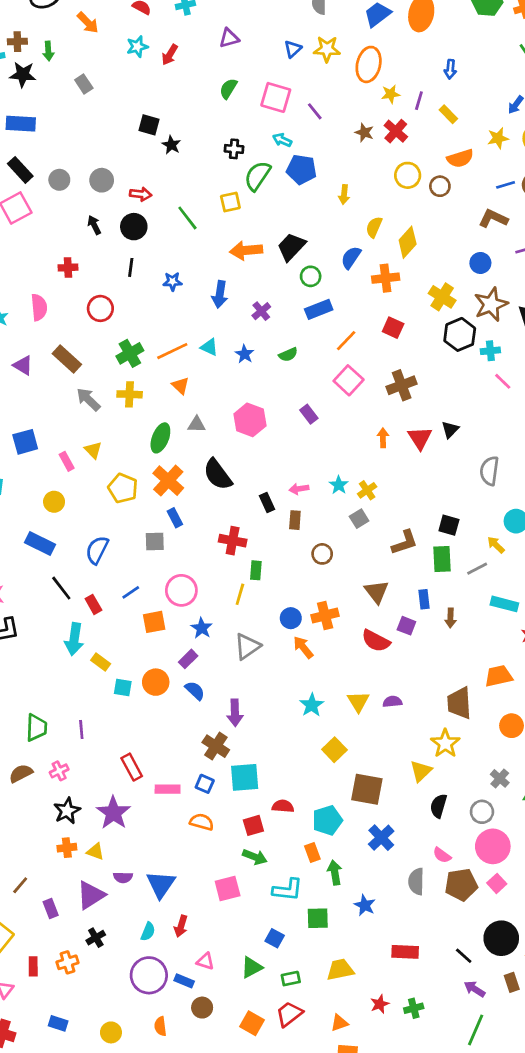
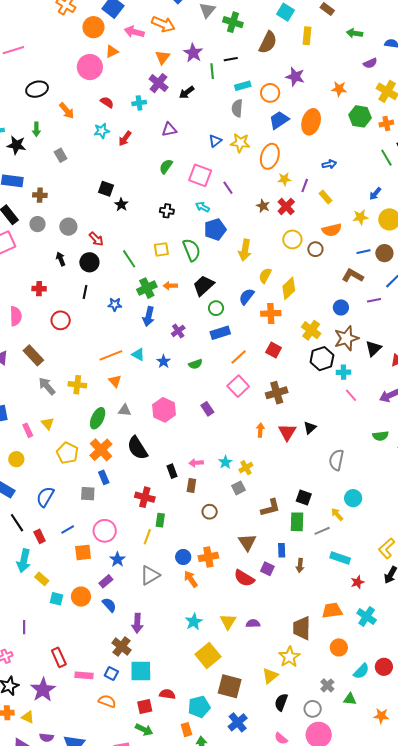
brown cross: (17, 42) -> (40, 195), moved
blue arrow: (450, 69) -> (329, 164), turned -112
blue pentagon: (301, 169) -> (215, 229), turned -30
green semicircle: (257, 176) -> (192, 250), moved, turned 120
red arrow: (141, 194) -> (96, 239), turned 35
yellow arrow: (344, 194) -> (245, 250), size x1.5
orange arrow: (246, 250) -> (170, 286), size x0.6
green cross: (130, 353) -> (147, 288), moved
yellow square: (334, 750) -> (208, 656), size x1.4

